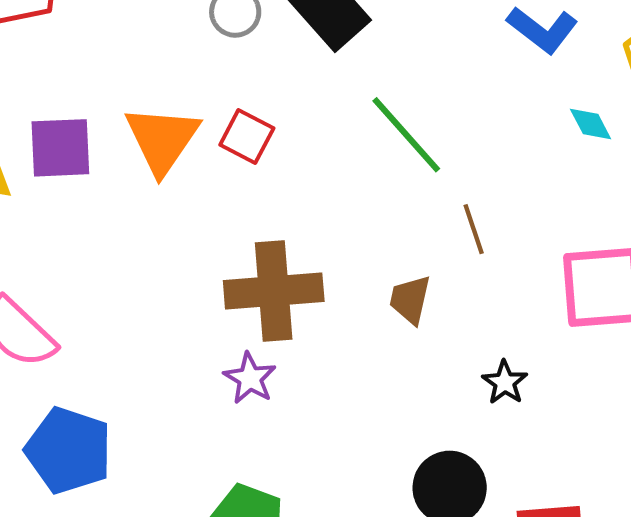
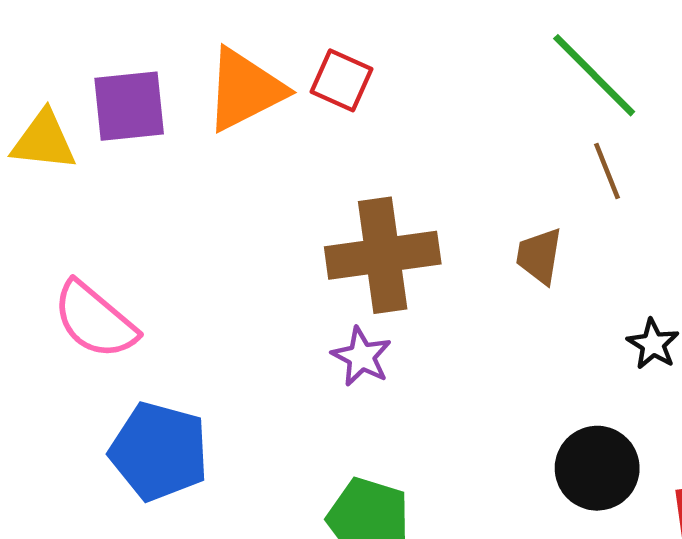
green line: (406, 135) -> (594, 75), moved
orange triangle: (162, 140) -> (245, 90), turned 32

